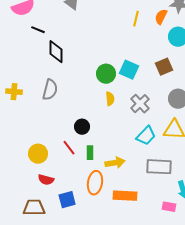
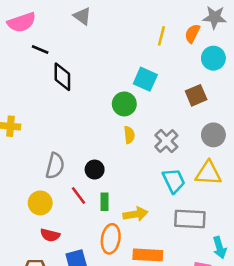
cyan square: (129, 70) -> (145, 79), moved
gray semicircle: (50, 90) -> (55, 166), moved
cyan trapezoid: (146, 136) -> (174, 181), turned -70

